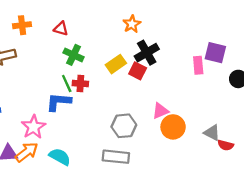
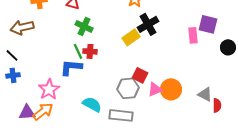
yellow rectangle: (116, 64) -> (131, 37), moved
red square: (138, 71) -> (140, 75), moved
pink triangle: (160, 111) -> (155, 89), moved
red semicircle: (226, 145) -> (217, 105), turned -104
cyan semicircle: (60, 157) -> (92, 104), moved

